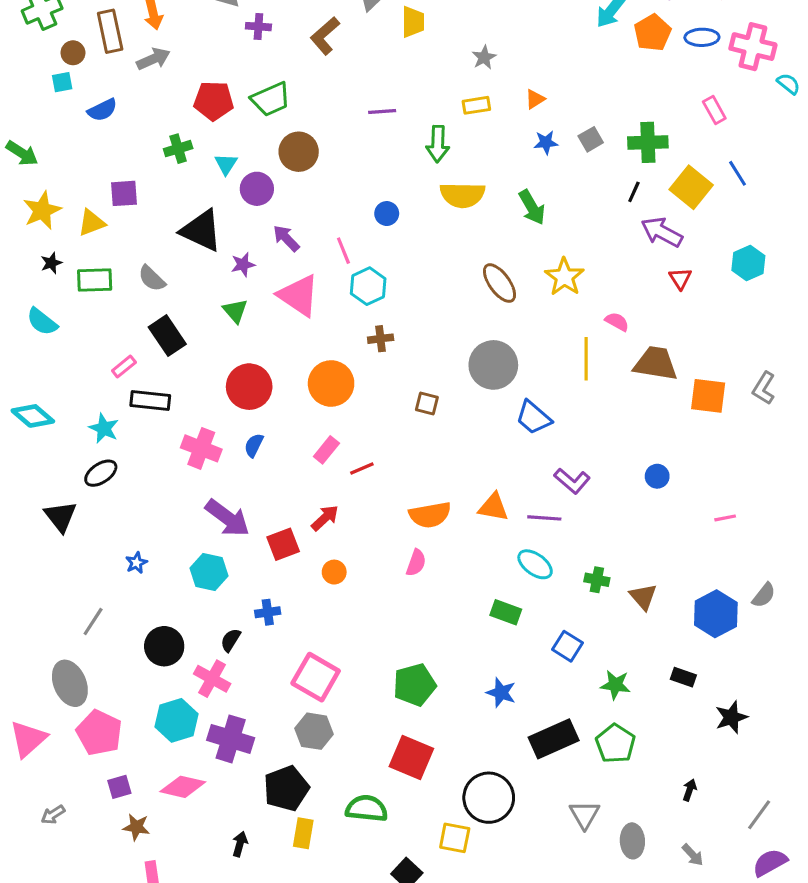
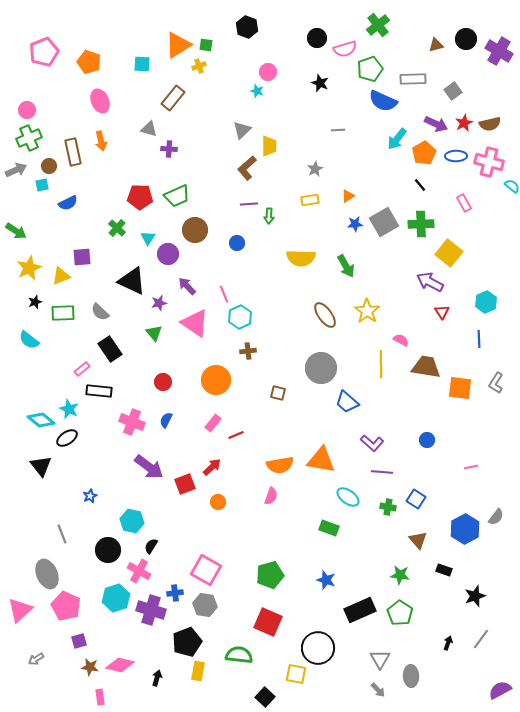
brown L-shape: (325, 36) -> (247, 168), moved
gray arrow: (153, 59) -> (16, 170), moved
gray square: (591, 139) -> (384, 222), size x1.8
green arrow: (438, 144) -> (269, 216), moved, size x0.7
green cross: (178, 149) -> (117, 228), turned -30
blue line: (737, 173) -> (479, 339), moved, turned 30
black line: (634, 192) -> (420, 185), moved, turned -64
blue circle: (387, 214) -> (237, 243), moved
red circle: (249, 387) -> (163, 382), size x0.6
cyan diamond: (33, 416) -> (41, 420), moved
orange triangle: (493, 507) -> (321, 460), size x1.4
purple line: (544, 518) -> (382, 472), moved
cyan hexagon: (209, 572) -> (132, 521), moved
brown triangle: (643, 597) -> (418, 540), moved
blue cross: (268, 612) -> (175, 593), moved
gray line: (93, 621) -> (62, 534), turned -54
blue square: (568, 646) -> (416, 499), moved
pink diamond: (183, 787) -> (120, 665), moved
gray line: (759, 815) -> (481, 639), moved
gray arrow: (693, 855) -> (378, 690), moved

